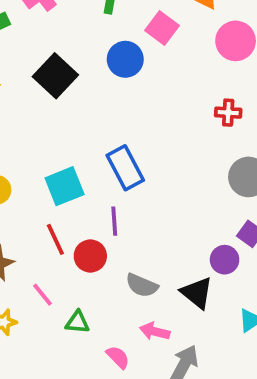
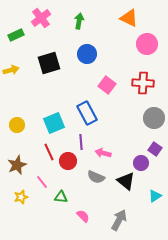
pink square: (162, 28) -> (107, 85), moved
black square: (55, 76) -> (49, 63), turned 30
red cross: (228, 113) -> (143, 83), size x1.5
pink arrow: (155, 331) -> (103, 153), moved

